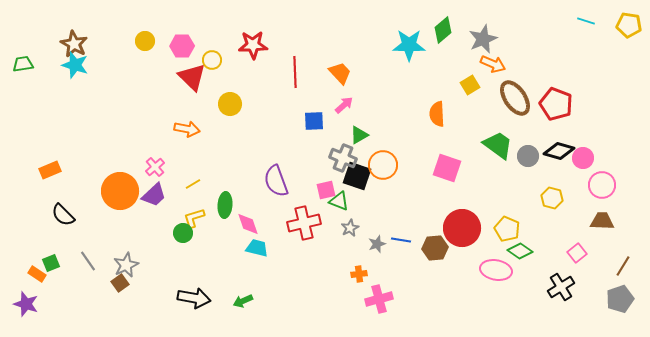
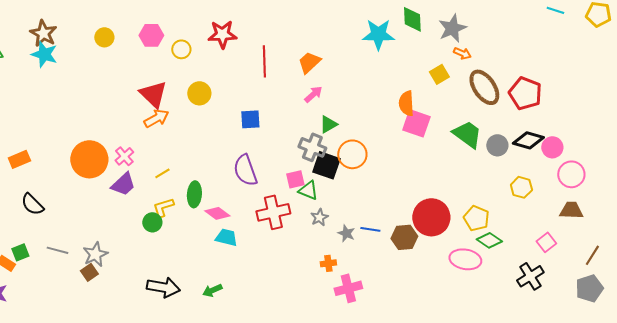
green diamond: (443, 30) -> (412, 19), turned -52
yellow circle: (145, 41) -> (104, 37), moved
orange arrow: (493, 64) -> (462, 53), size x0.7
orange trapezoid: (340, 73) -> (309, 62), turned -90
red triangle: (192, 77) -> (153, 94), moved
blue square: (314, 121) -> (250, 119), moved
orange arrow: (187, 129) -> (156, 118), turned -40
pink square: (447, 168) -> (416, 123), moved
orange circle: (120, 191) -> (89, 159), moved
pink diamond: (248, 224) -> (217, 213), turned -35
gray star: (377, 244) -> (346, 233), turned -30
gray line: (88, 261) -> (57, 250), turned -40

